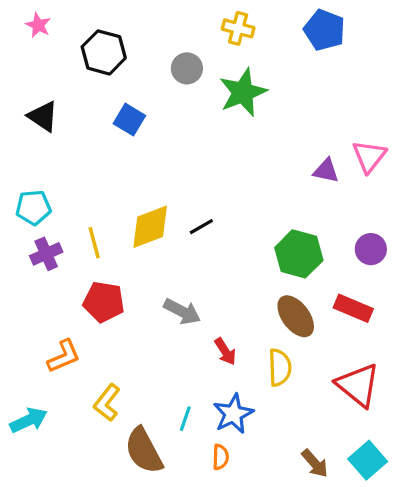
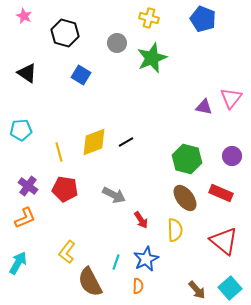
purple cross: (46, 254) -> (28, 186), moved, turned -30
orange L-shape: (64, 356) -> (25, 218), moved
cyan arrow: (29, 420) -> (18, 263), turned -35

